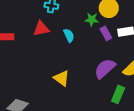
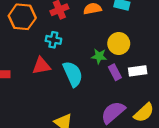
cyan semicircle: (69, 35) -> (73, 74), size x1.6

